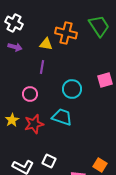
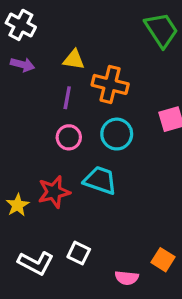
orange cross: (66, 33) -> (110, 84), moved
pink circle: (30, 94) -> (69, 137), moved
yellow star: (12, 120) -> (18, 205), moved

